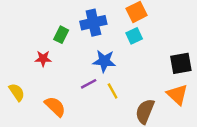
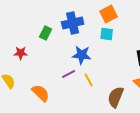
cyan square: (134, 36) -> (107, 34), turned 32
red star: (43, 59) -> (21, 53), moved

